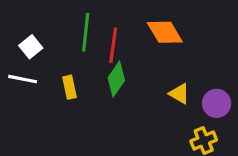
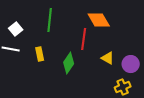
red line: (113, 45) -> (84, 39), moved
green diamond: (116, 79) -> (69, 63), moved

